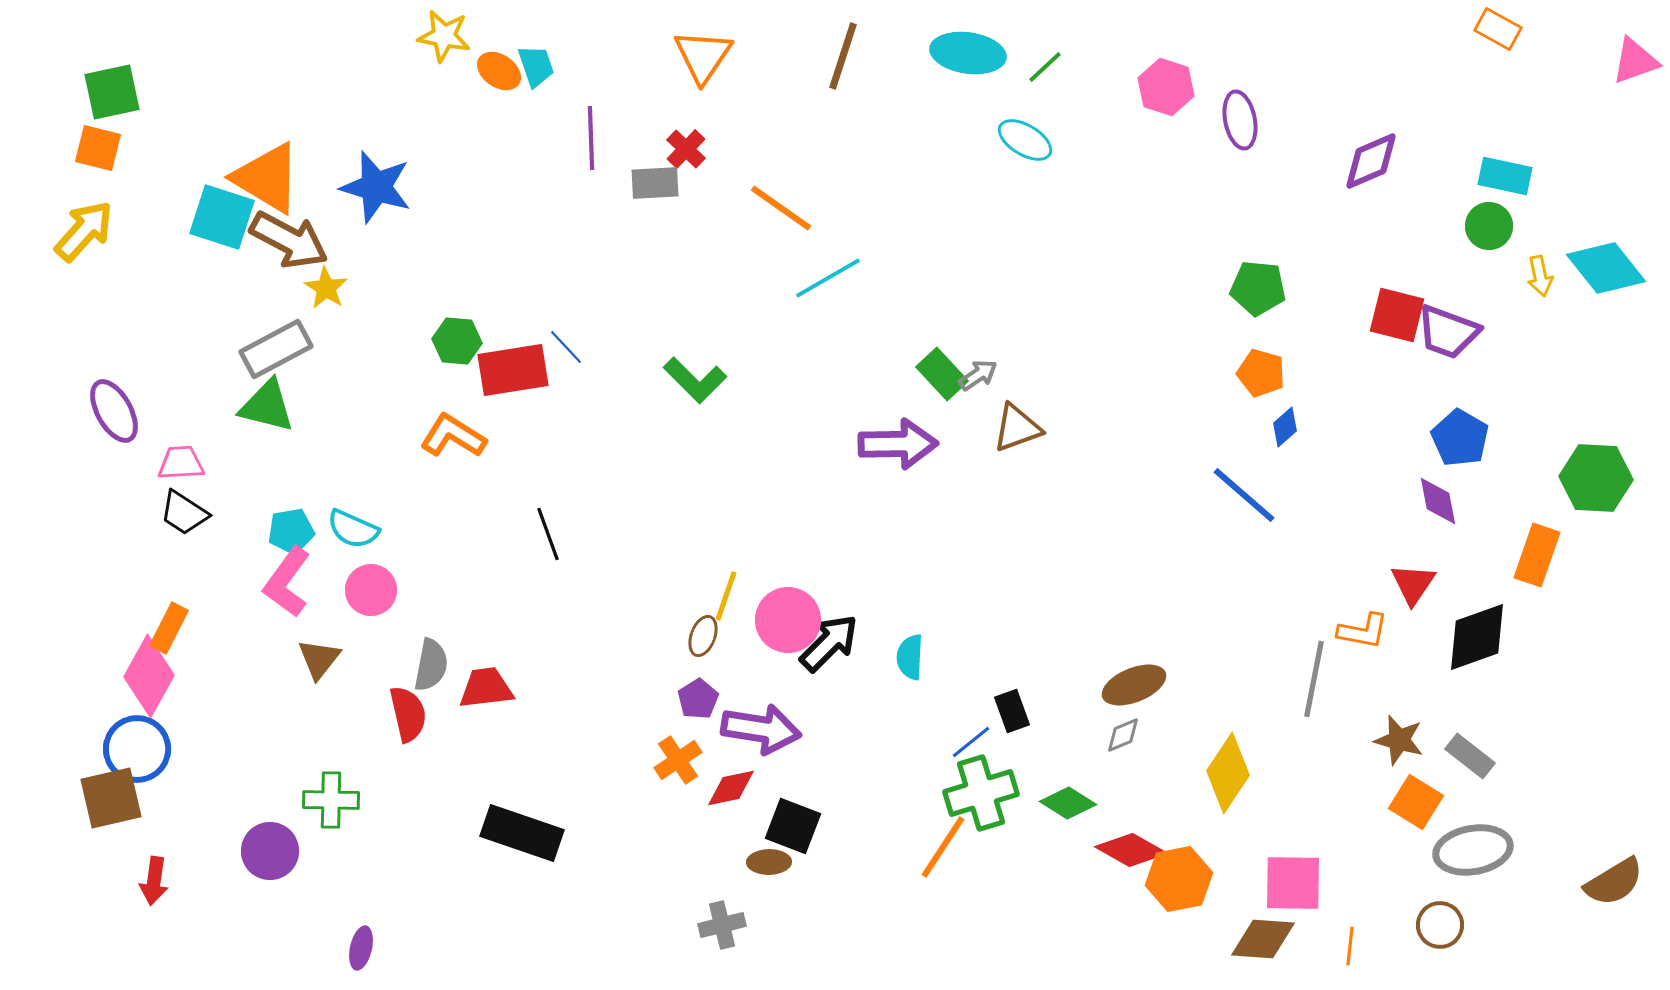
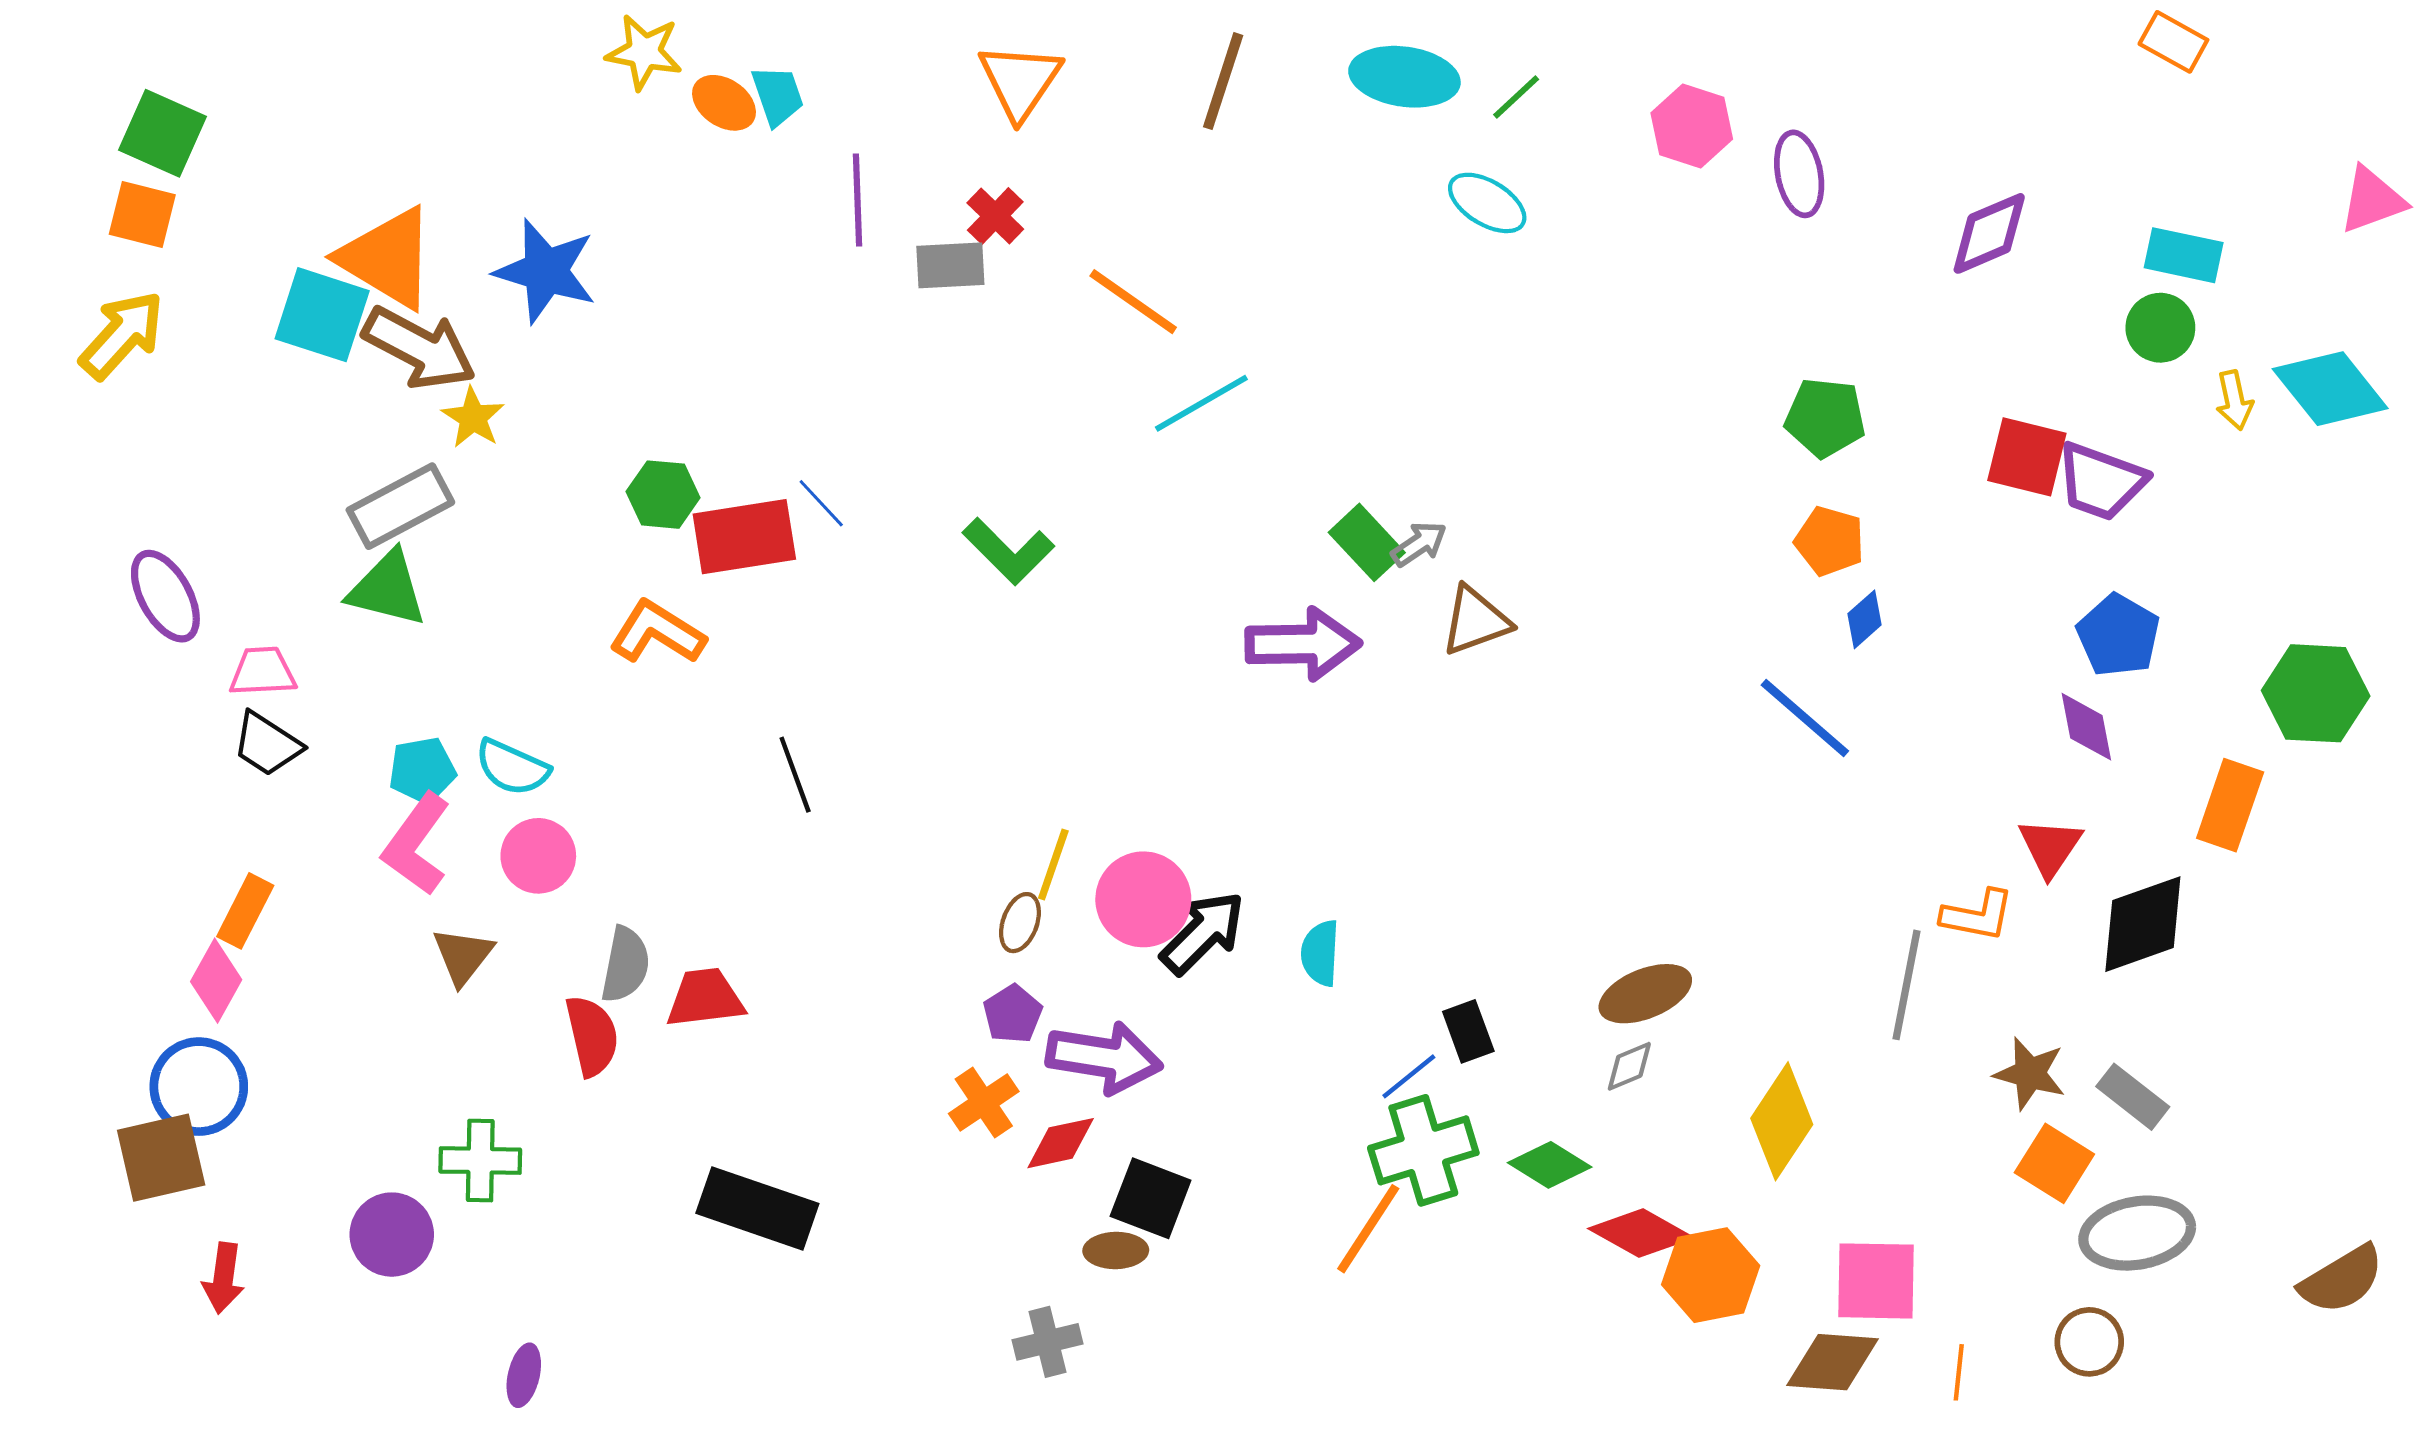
pink triangle: (1635, 61) -> (2372, 200), moved
green square: (112, 92) -> (162, 133), turned 36
pink diamond: (149, 676) -> (216, 981), size x0.7

